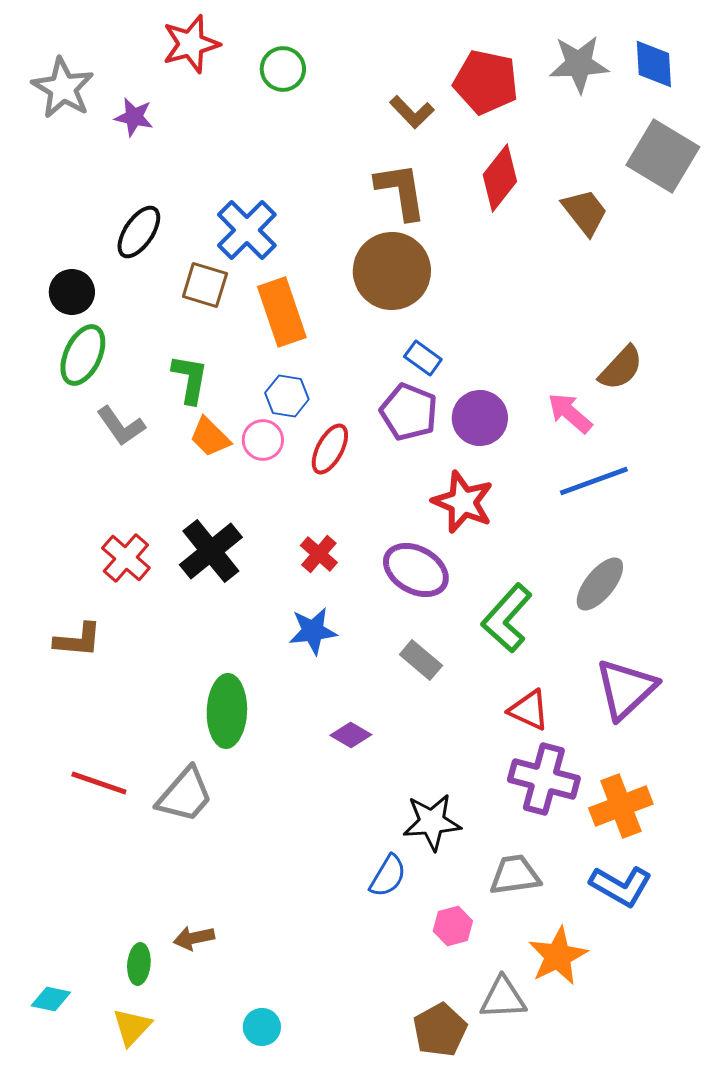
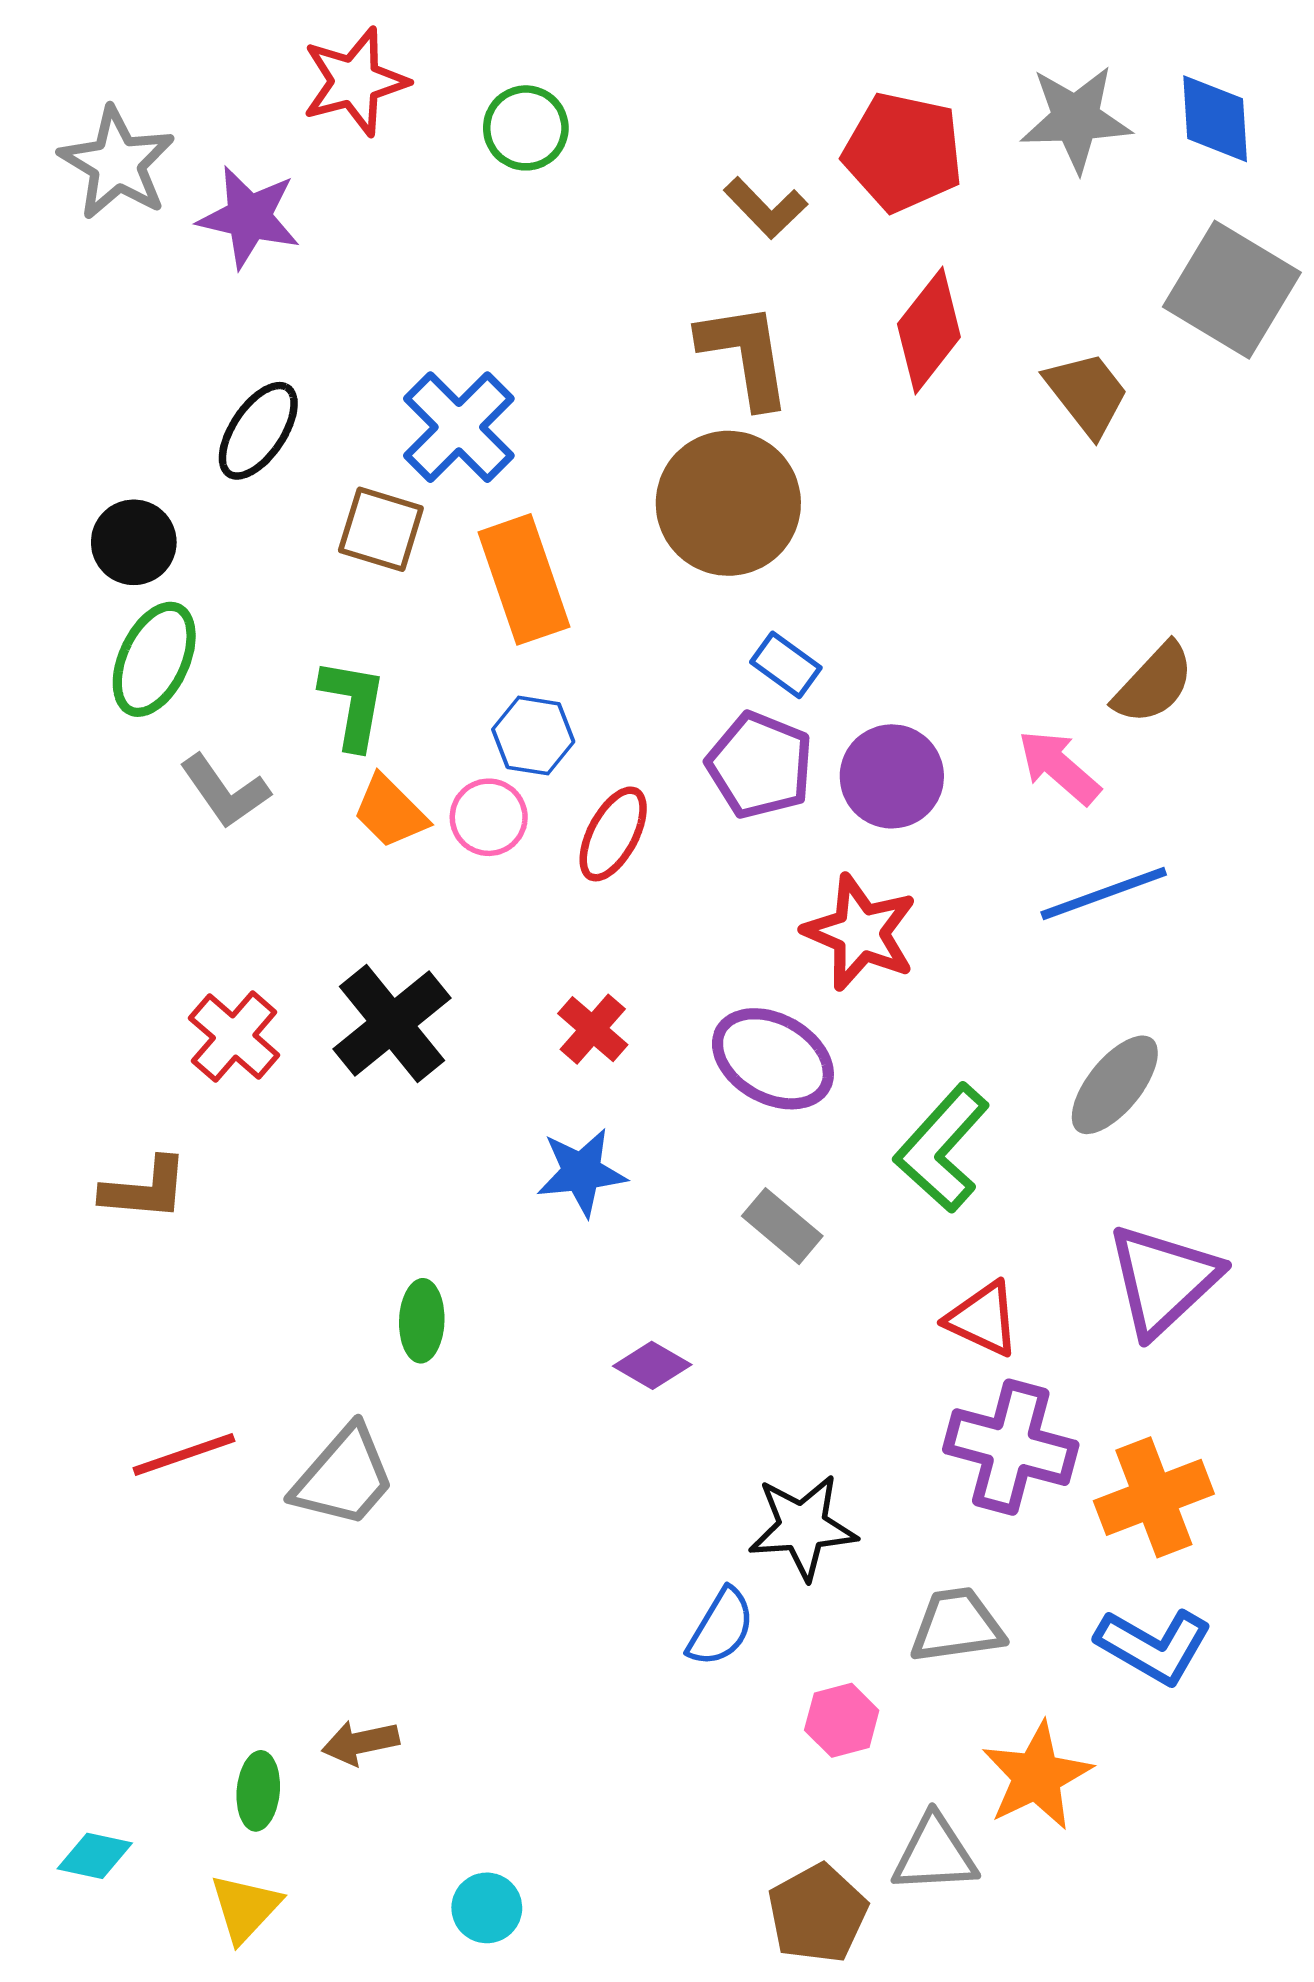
purple star: (134, 117) -> (249, 217), size x1.4
green ellipse: (227, 711) -> (422, 1321), size x0.6
red line: (99, 783) -> (184, 1455), turned -38

